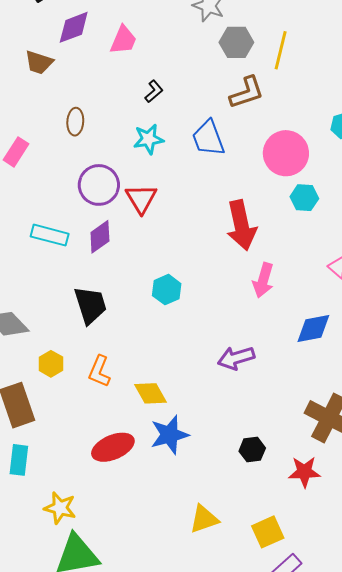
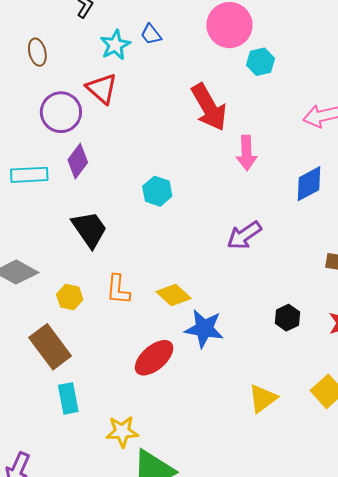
brown ellipse: (75, 122) -> (37, 52), moved
blue trapezoid: (208, 138) -> (151, 34), size x0.6
cyan star: (148, 139) -> (115, 45), moved
red triangle: (141, 199) -> (102, 89), moved
blue star: (169, 435) -> (204, 329), turned -30

